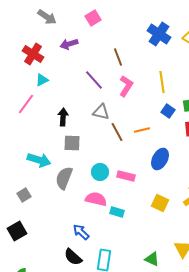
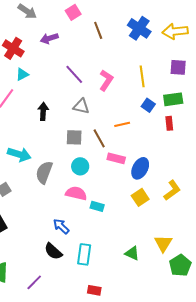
brown line: (118, 57) -> (98, 30), moved
brown line: (117, 132) -> (99, 138), moved
gray square: (72, 143) -> (74, 137), moved
blue ellipse: (160, 159) -> (140, 168), moved
pink rectangle: (126, 176) -> (116, 158), moved
yellow square: (160, 203) -> (140, 197), turned 30

